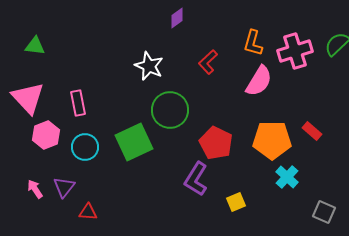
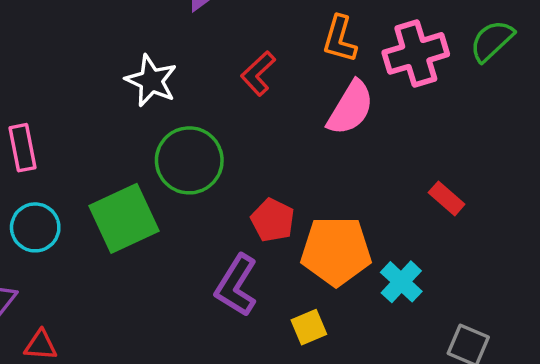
orange pentagon: (272, 140) -> (336, 251), moved
red pentagon: (216, 143) -> (273, 220), size x0.7

